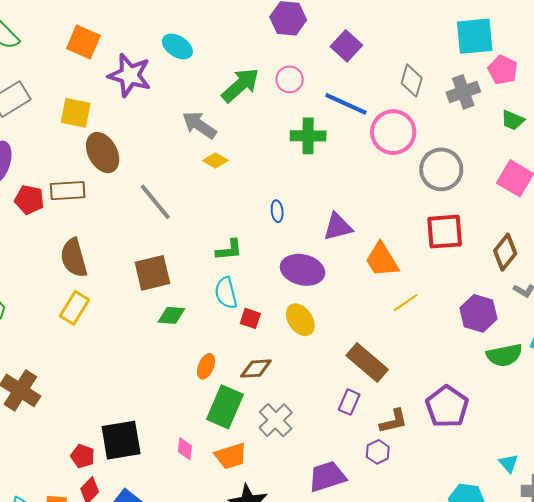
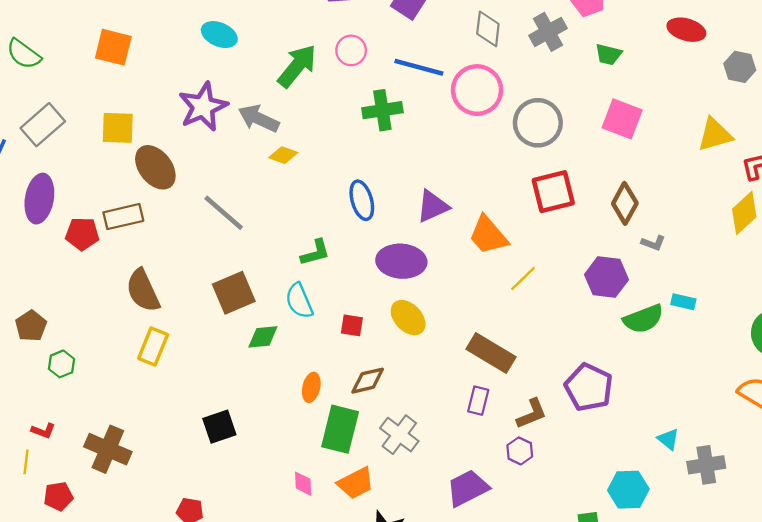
purple star: (130, 75) -> (203, 107), moved, turned -30
blue ellipse: (277, 211) -> (362, 200), size x1.6
cyan semicircle: (226, 293) -> (299, 301), moved
black square: (121, 440) -> (219, 427), moved, size x0.7

